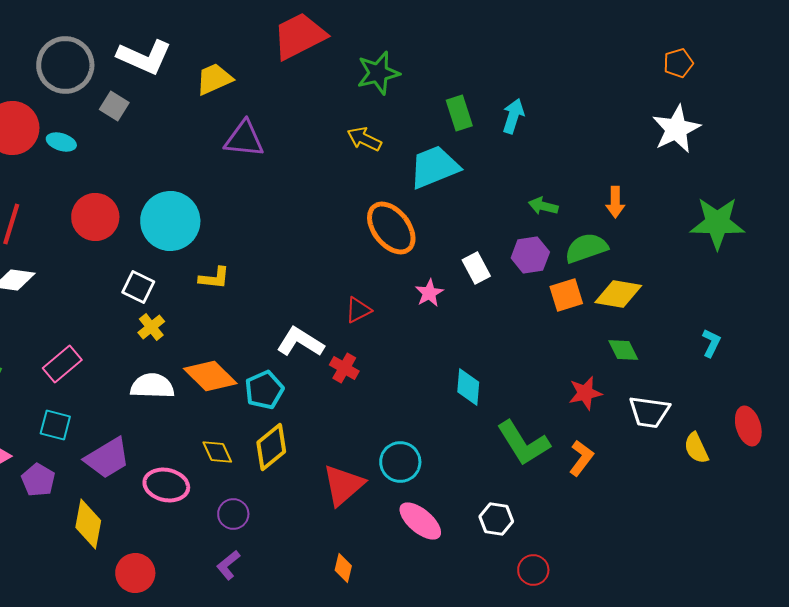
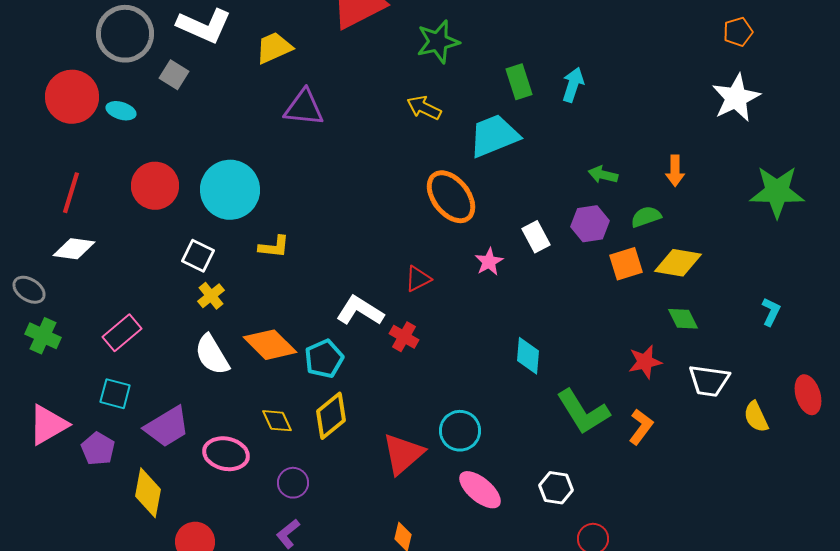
green semicircle: (586, 248) -> (646, 217), size x0.7
white semicircle: (152, 386) -> (212, 355), turned -123

